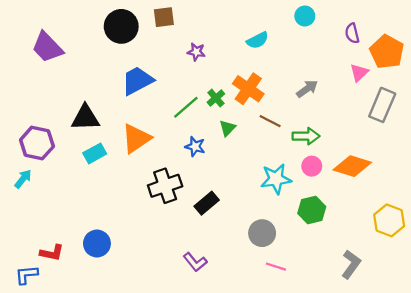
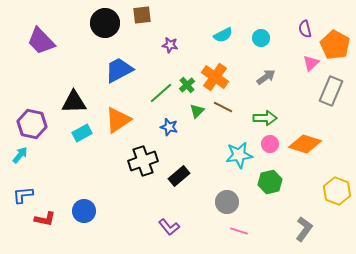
cyan circle: (305, 16) -> (261, 38), moved
brown line: (270, 121) -> (223, 107), moved
blue L-shape: (26, 275) -> (23, 195), moved

